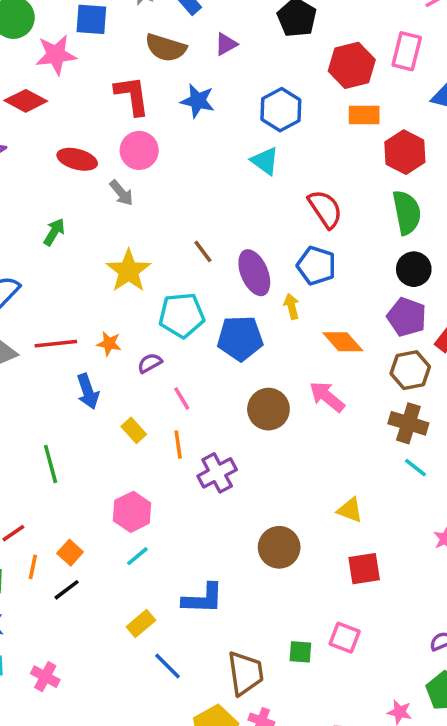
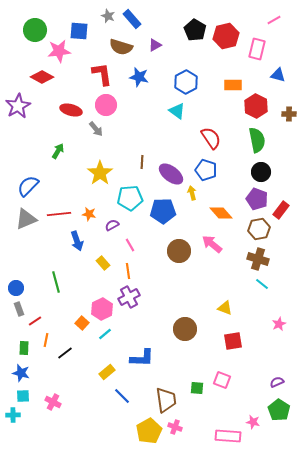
red hexagon: (352, 65) -> (226, 36), moved
brown line: (203, 251) -> (142, 162), turned 40
purple ellipse: (254, 273) -> (171, 174), turned -30
purple cross: (217, 473) -> (129, 297), moved
orange square: (70, 553) -> (82, 323), moved

